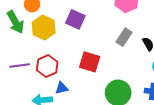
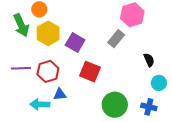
purple square: (75, 19) -> (75, 42), moved
gray rectangle: (124, 37) -> (116, 39), moved

